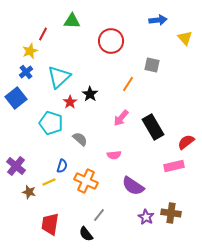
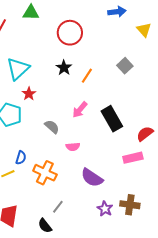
gray square: (152, 65) -> (125, 66), moved, turned 35
black star: (90, 94) -> (64, 68), moved
gray semicircle: (80, 139) -> (52, 127), moved

